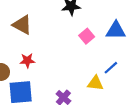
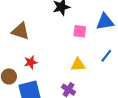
pink square: (87, 36) -> (80, 31), turned -32
yellow triangle: (95, 83) -> (78, 65), moved

